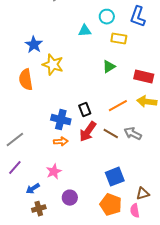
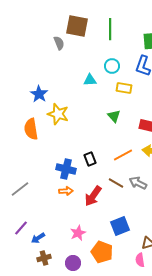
green triangle: (109, 67) -> (114, 116), turned -40
red arrow: (88, 132) -> (93, 196), moved
purple line: (15, 168) -> (21, 228), moved
pink star: (54, 172) -> (78, 233), moved
purple circle: (70, 198) -> (73, 263), moved
orange pentagon: (111, 205) -> (102, 252), moved

